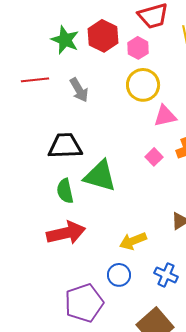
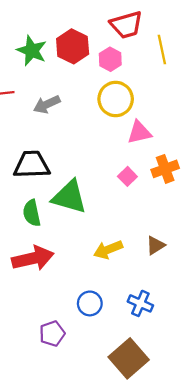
gray arrow: (79, 90) -> (47, 104), turned 95
yellow arrow: (133, 241) -> (108, 250), moved
purple pentagon: (84, 303) -> (52, 334), size x0.6

